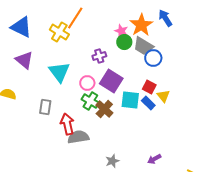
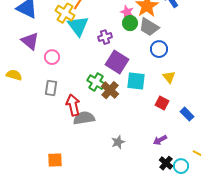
blue circle: (153, 58) -> (159, 49), moved
cyan triangle: (59, 72) -> (78, 26), moved
pink circle: (87, 83) -> (52, 57), moved
red square: (149, 87) -> (162, 103), moved
blue rectangle: (148, 103) -> (187, 114), moved

